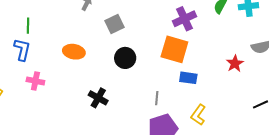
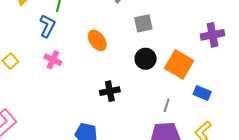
orange square: (174, 49) -> (179, 64), moved
orange ellipse: (74, 52) -> (97, 40), turned 30
black cross: (98, 98) -> (110, 91), turned 36

